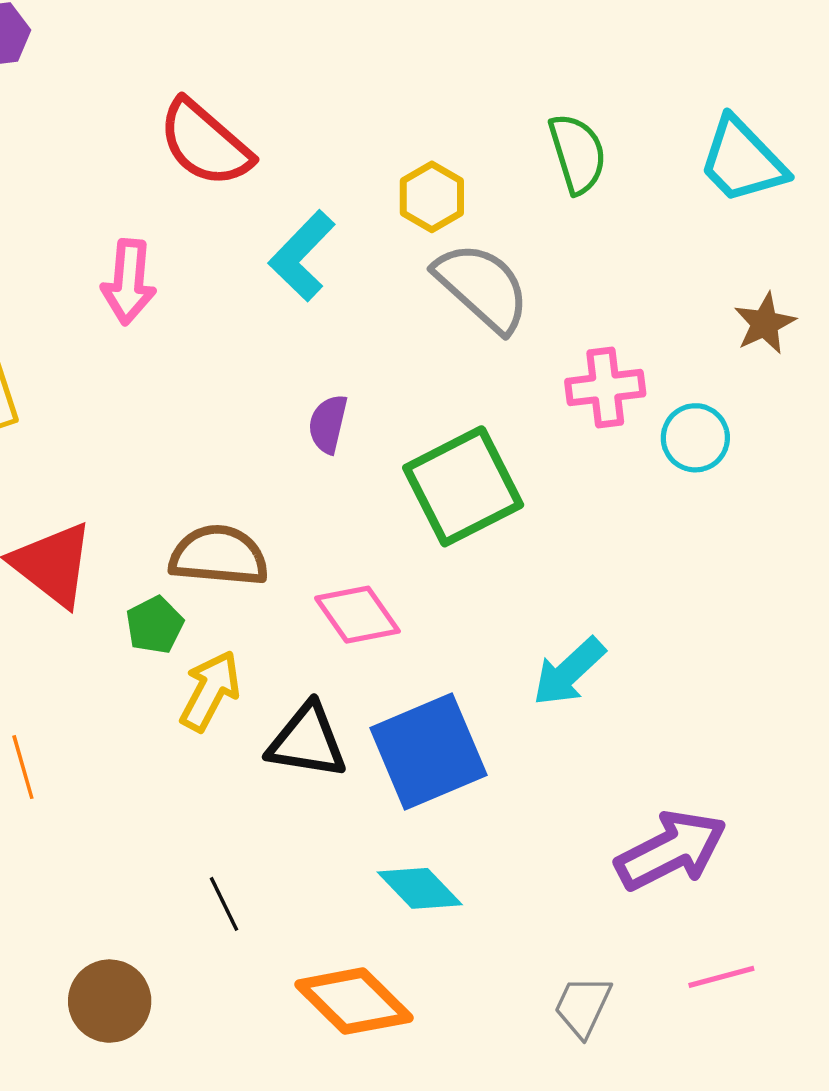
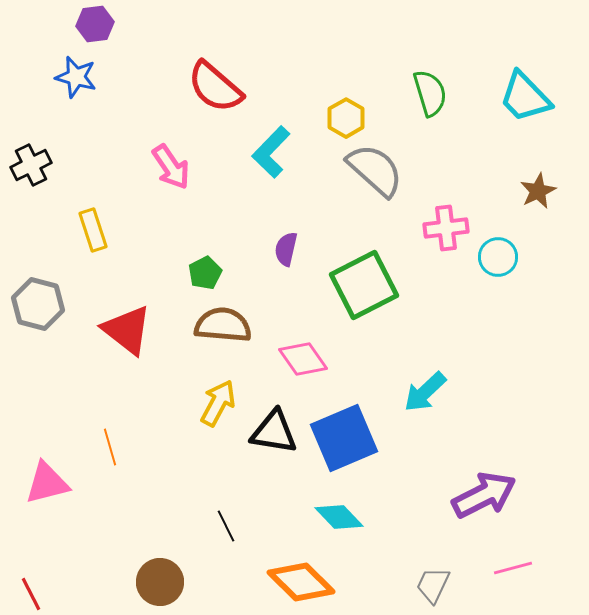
pink arrow: (129, 282) -> (171, 167), turned -39
green pentagon: (155, 625) -> (205, 273), moved

